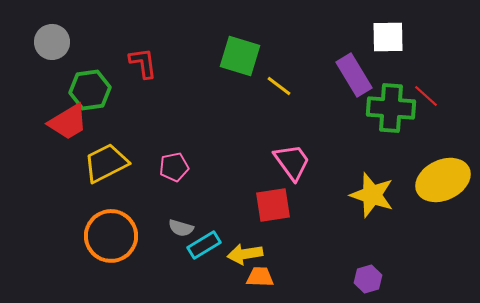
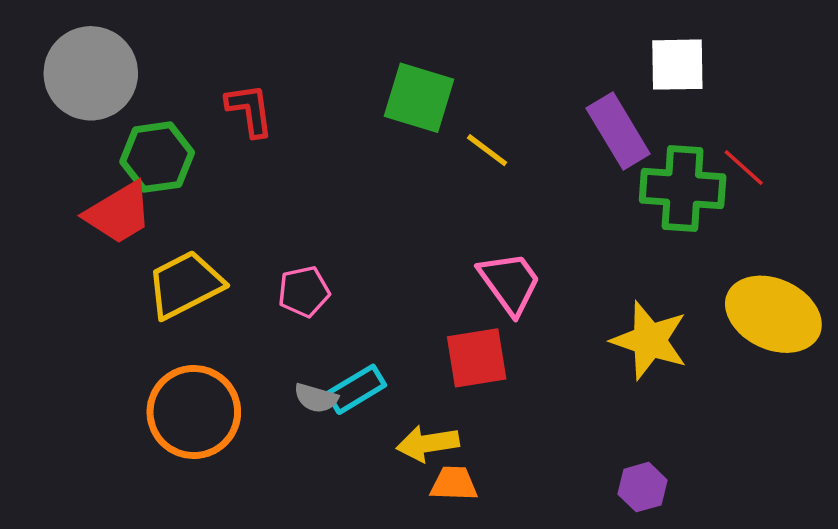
gray circle: (52, 42) -> (91, 73), size x1.5
yellow ellipse: (443, 180) -> (773, 314), turned 50
cyan rectangle: (204, 245) -> (356, 389), moved

